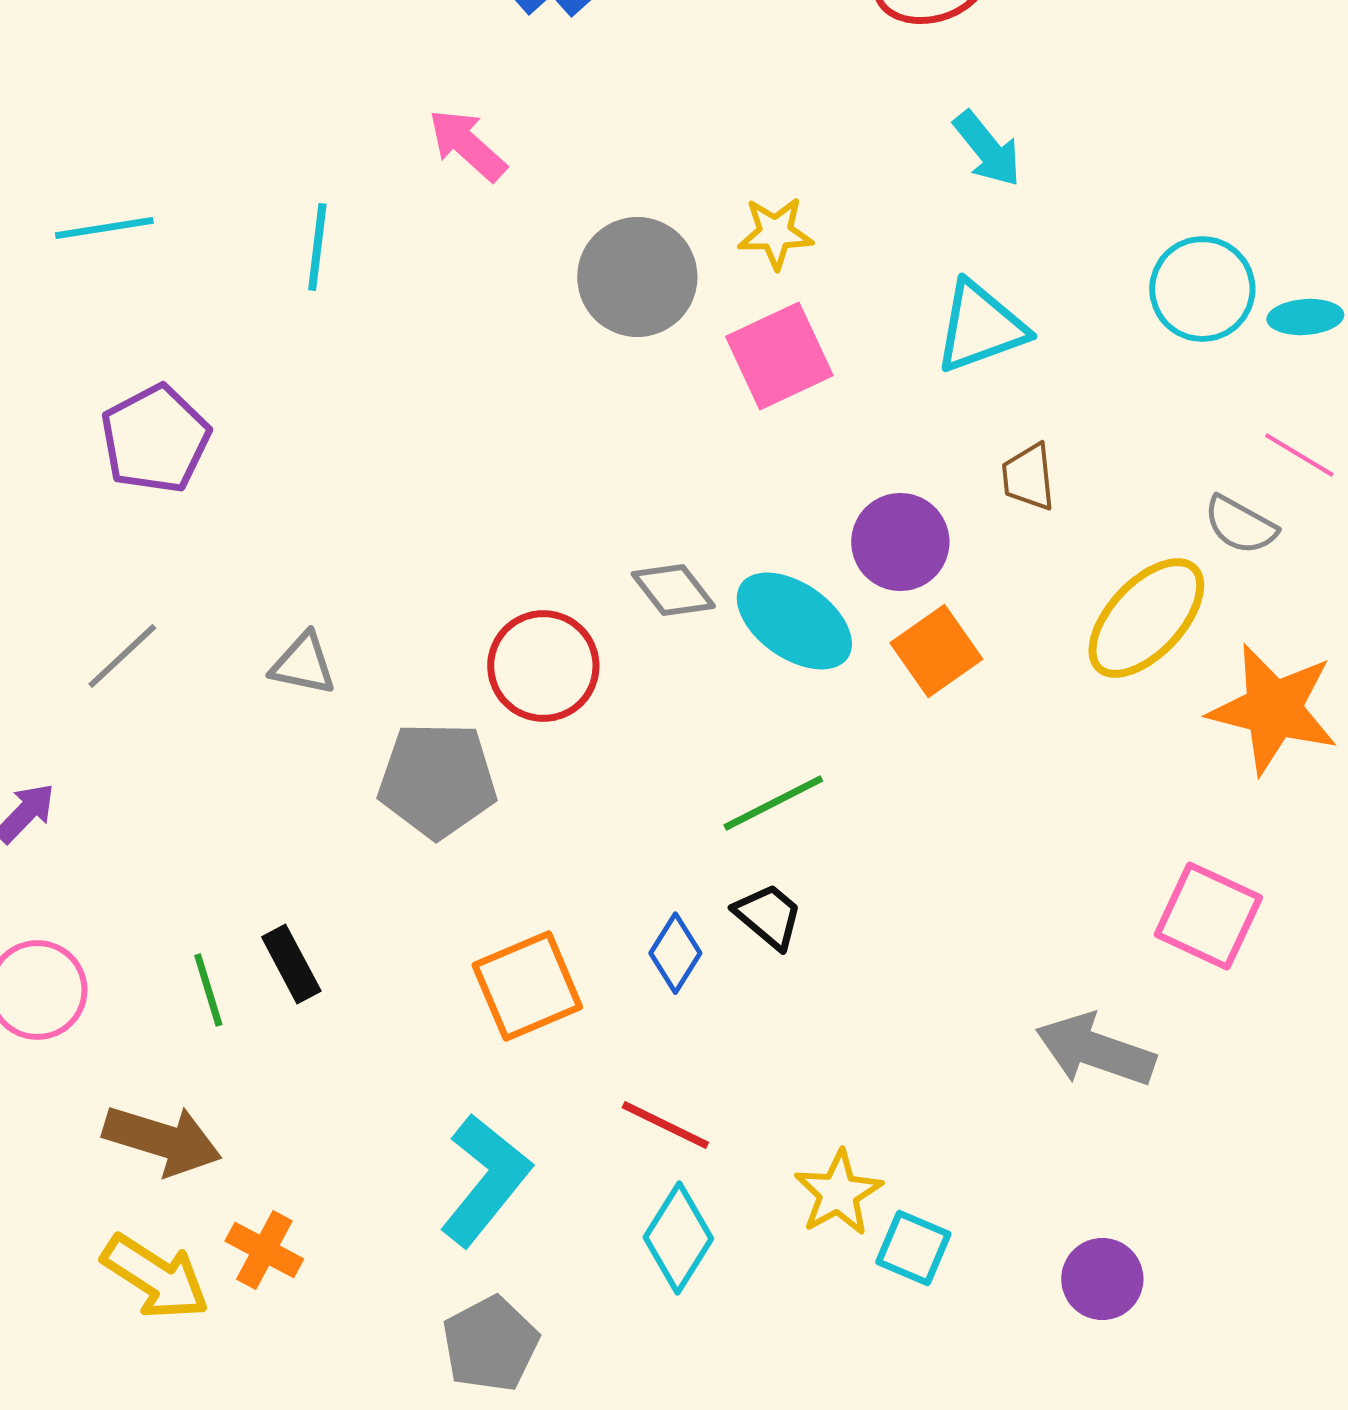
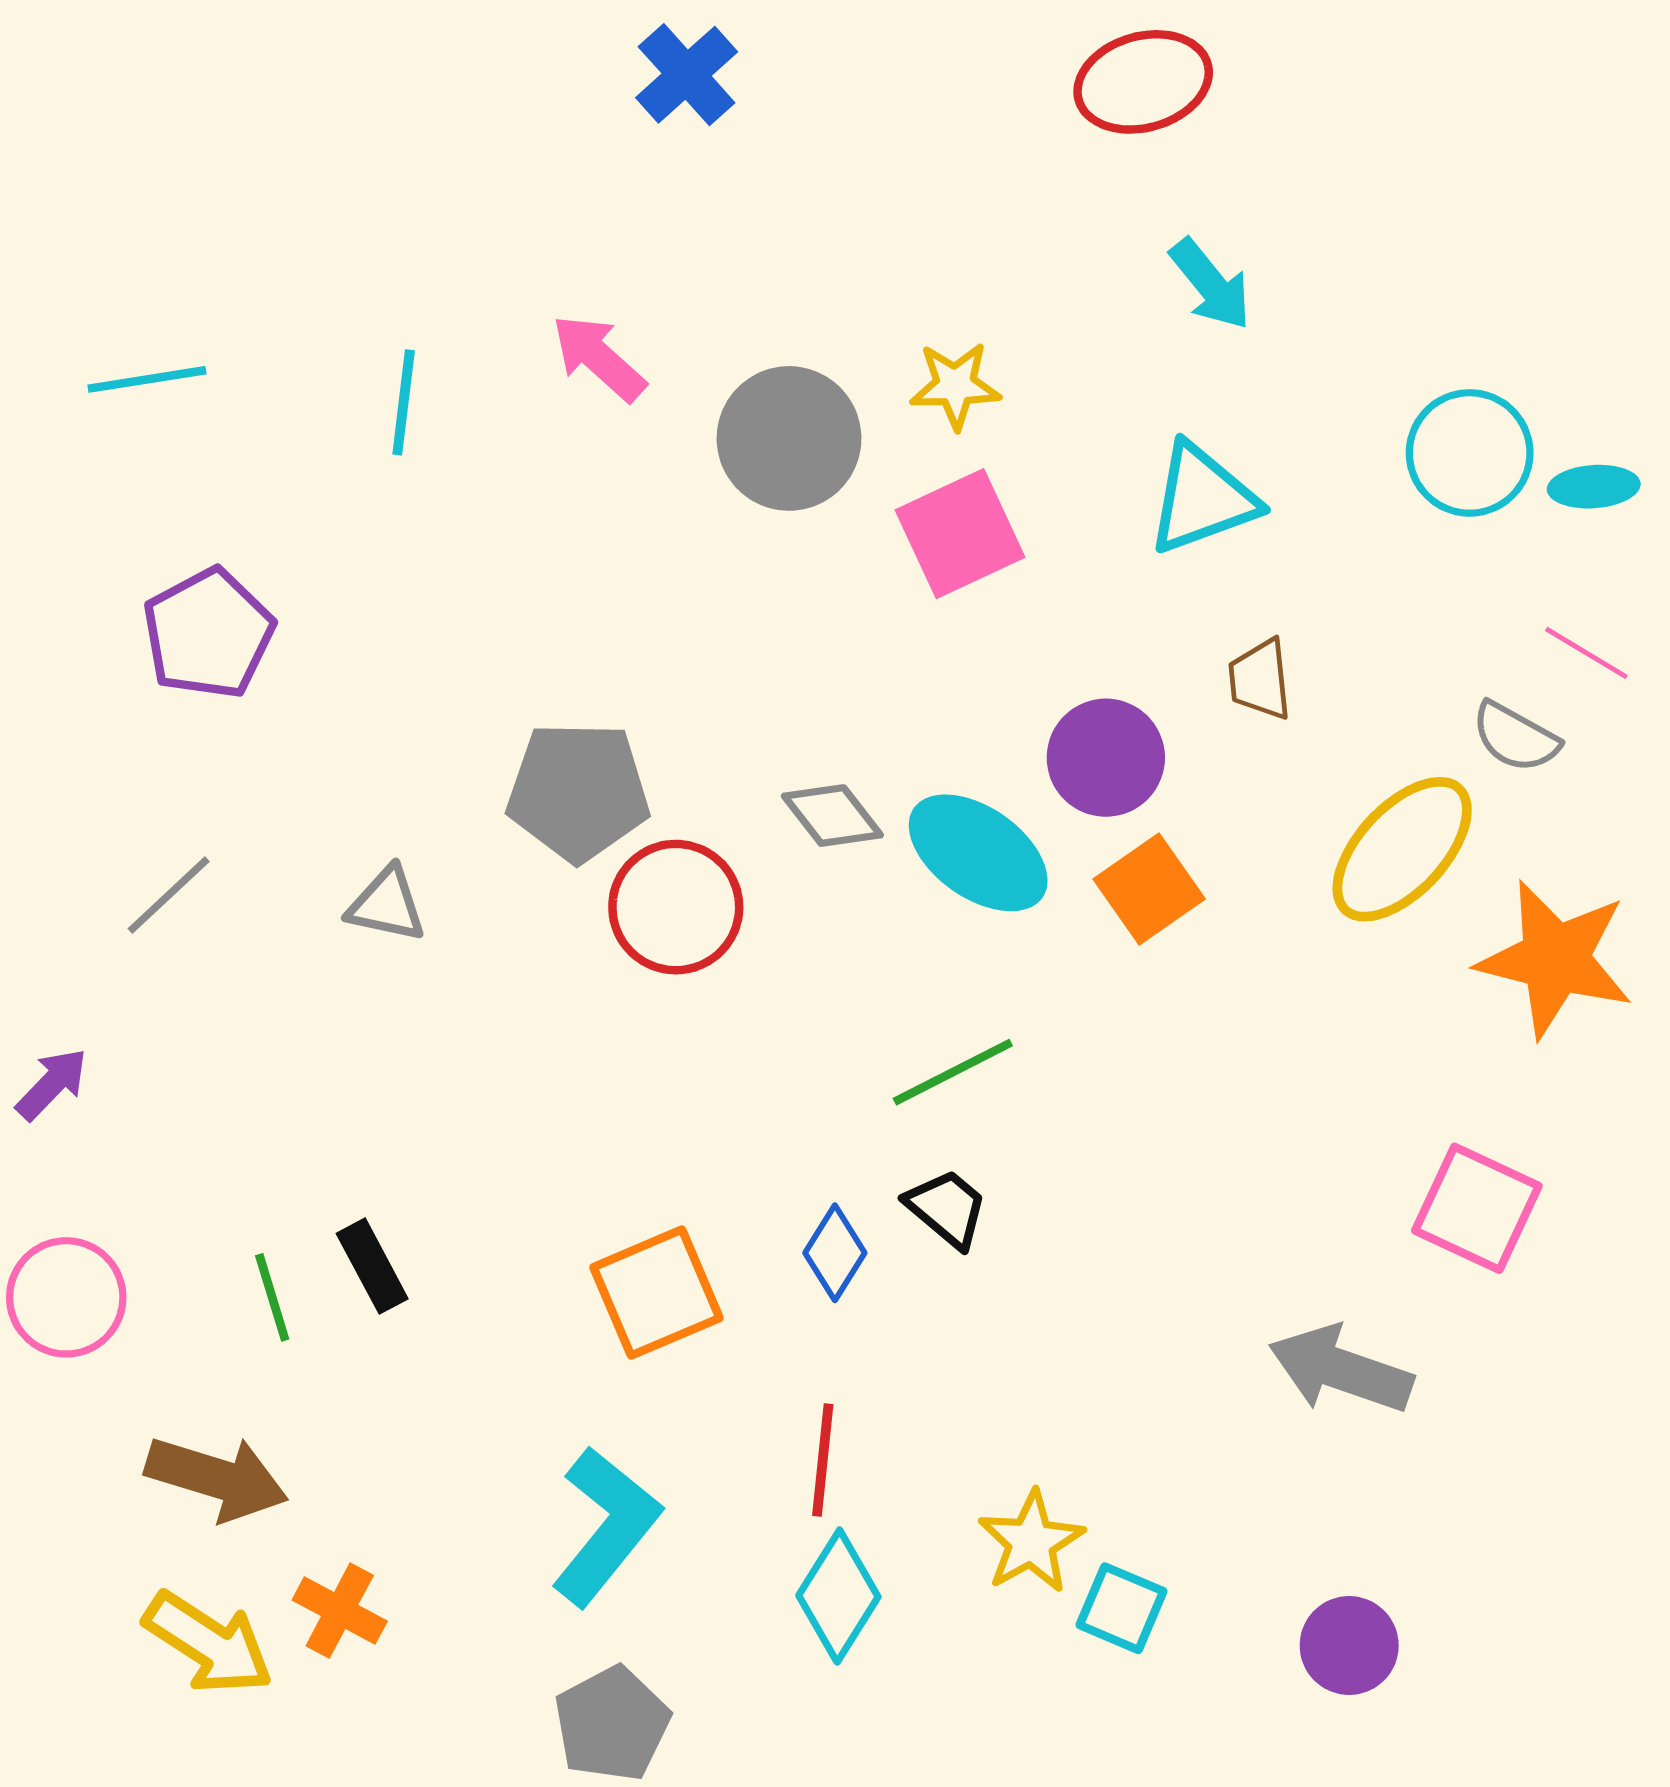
pink arrow: (467, 145) -> (599, 358), moved
gray pentagon: (437, 780) -> (578, 791), moved
red line: (665, 1125) -> (823, 1460), turned 70

